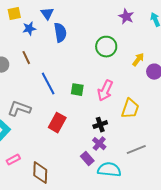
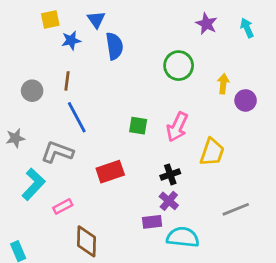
brown line: (26, 58) -> (67, 81), turned 32
yellow arrow: (138, 60) -> (223, 84), turned -32
blue line: (48, 84) -> (77, 117), moved
red rectangle: (57, 123) -> (110, 172), turned 42
gray line: (136, 150) -> (236, 209), moved
purple rectangle: (87, 159) -> (152, 222), turned -56
pink rectangle: (13, 160) -> (63, 206), moved

